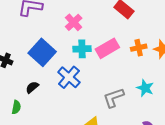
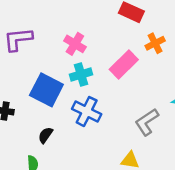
orange cross: (139, 48) -> (155, 43), moved
cyan cross: (82, 49) -> (81, 75), moved

